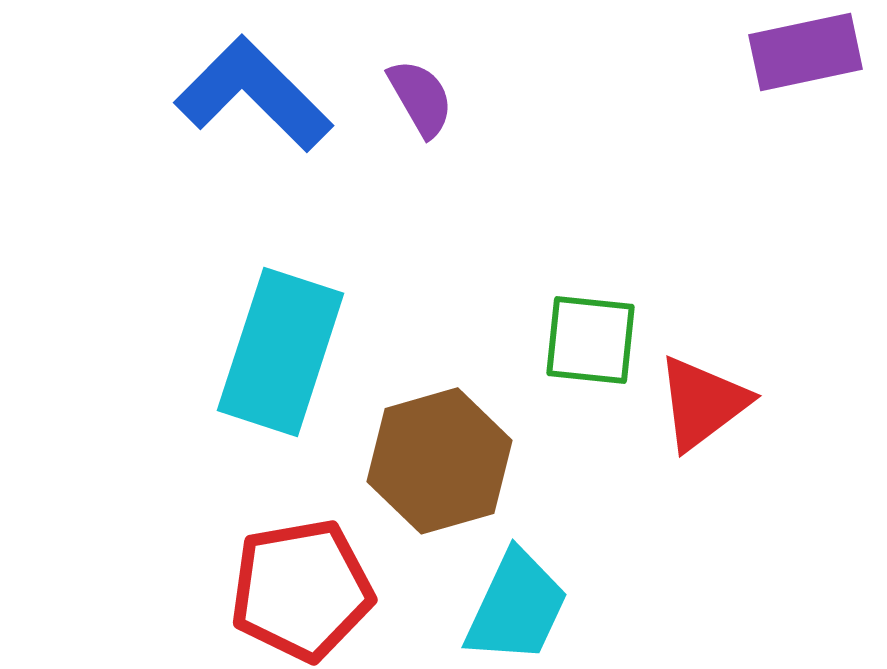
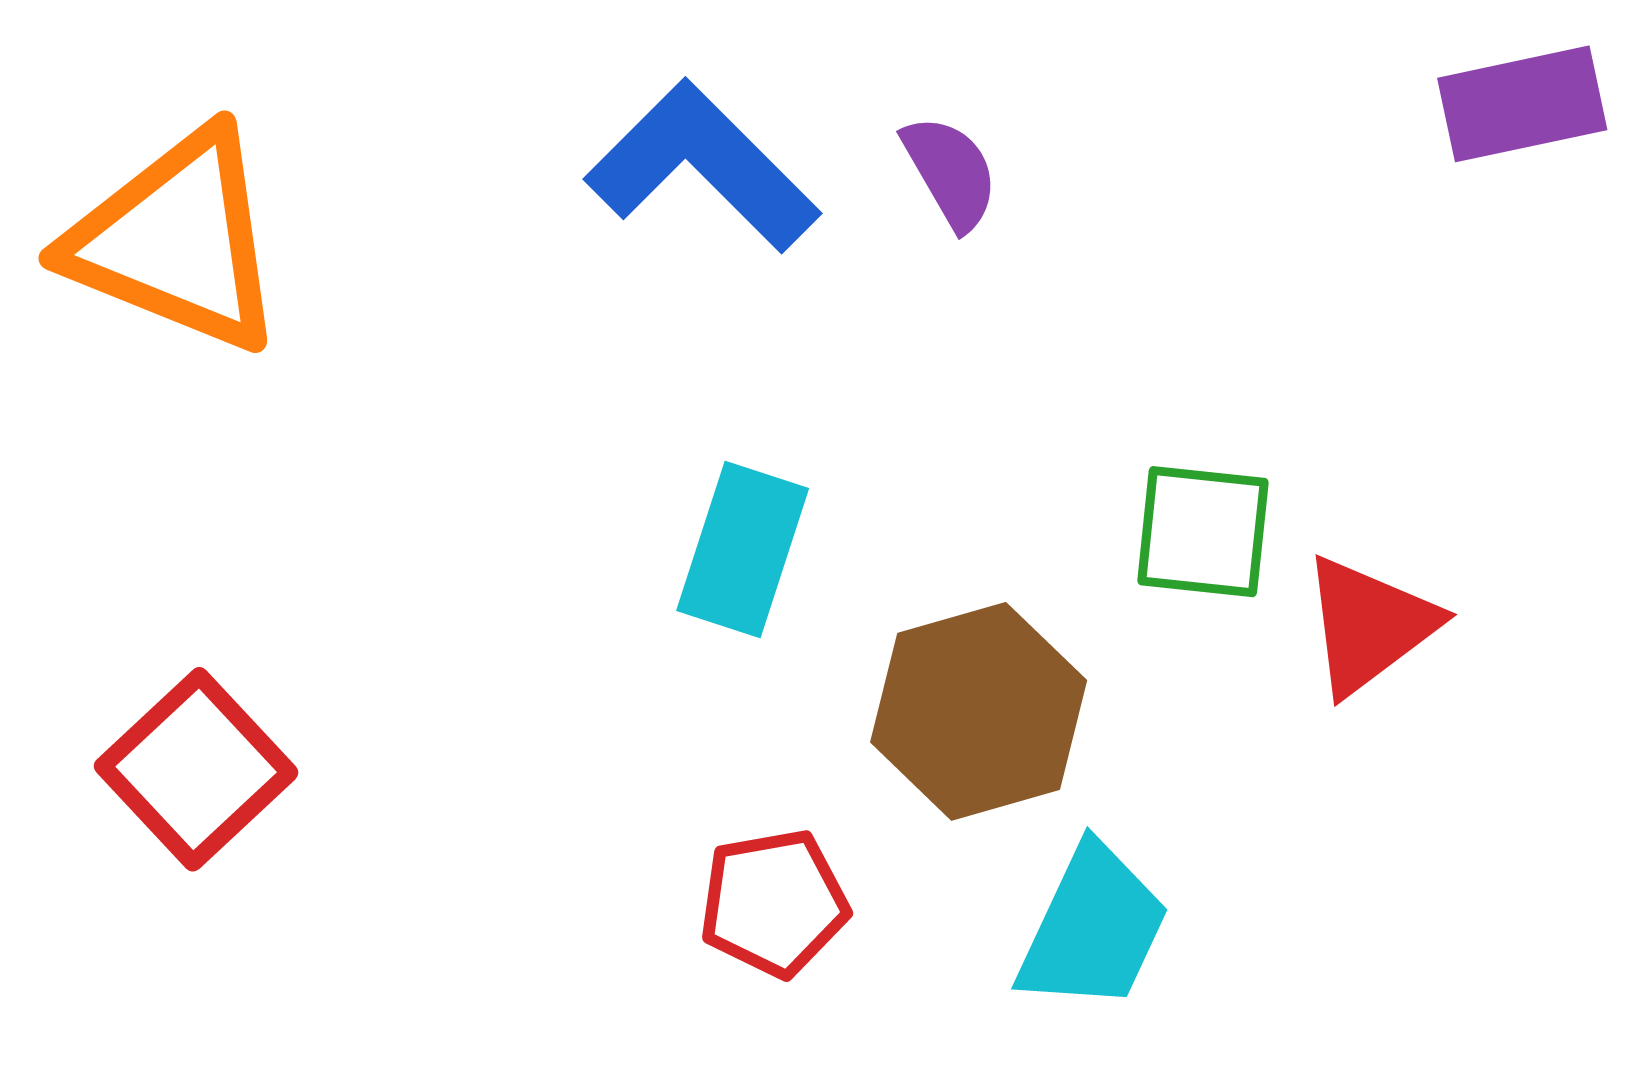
cyan rectangle: (281, 352) -> (743, 549), size x0.7
red pentagon: (302, 590) -> (774, 903), size x0.7

